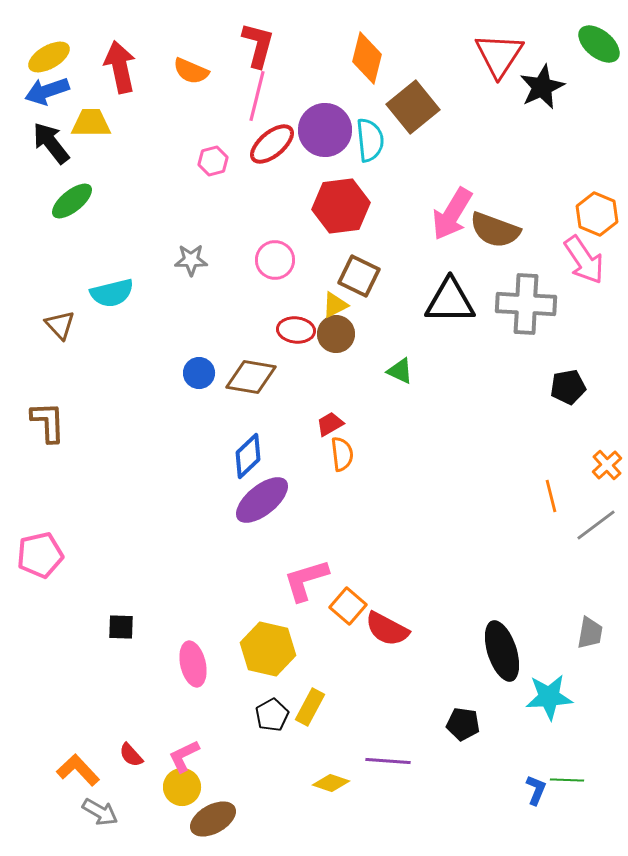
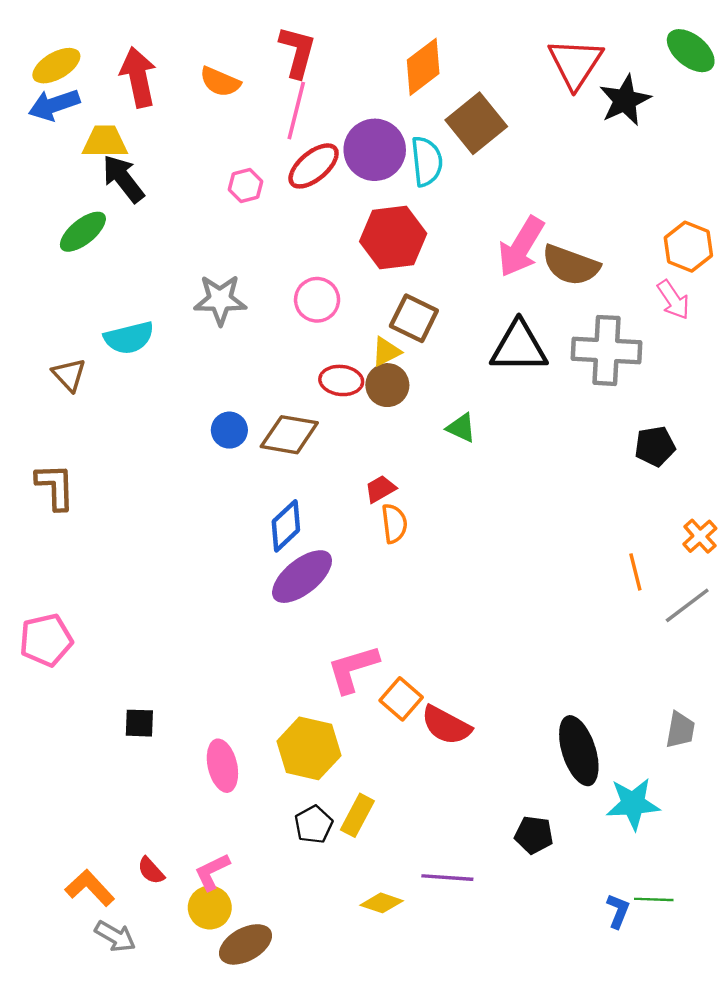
orange diamond: (367, 58) -> (423, 67), turned 39
black arrow: (51, 143) -> (123, 179), moved
gray star: (191, 260) -> (220, 300), size x1.4
pink arrow: (584, 260) -> (673, 300), size x0.7

